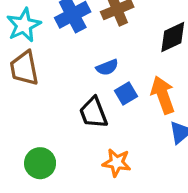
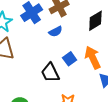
blue semicircle: (107, 67) -> (56, 31), moved

